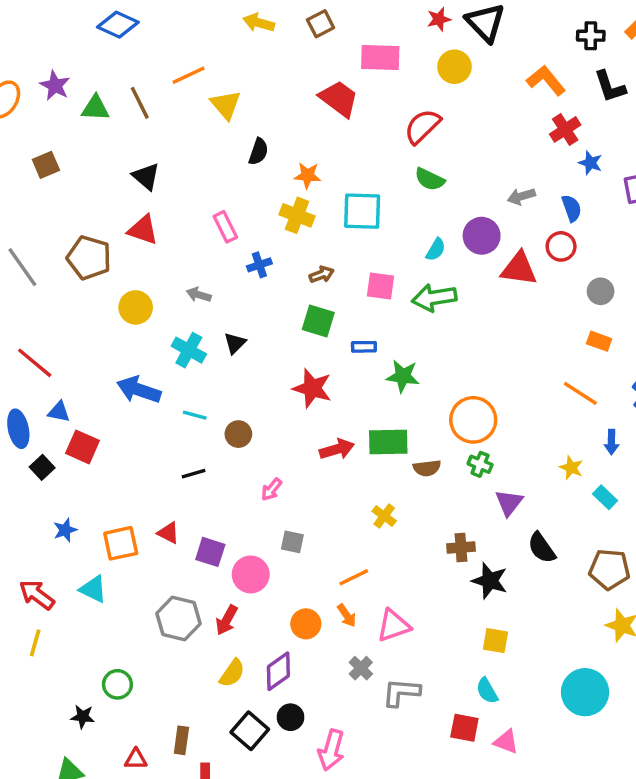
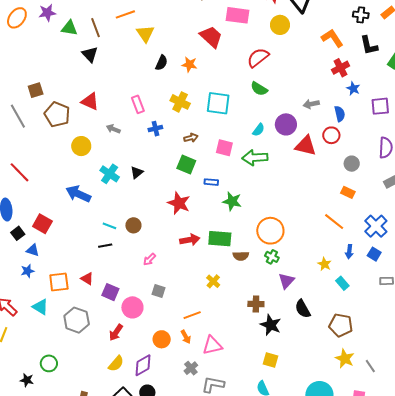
purple star: (55, 85) -> (47, 13), turned 30
brown square: (46, 165) -> (36, 90), moved
orange star: (307, 175) -> (189, 64), moved
black triangle: (146, 176) -> (90, 54), moved
gray arrow: (199, 295) -> (113, 129), moved
blue triangle: (59, 412) -> (33, 250), moved
cyan line: (195, 415) -> (109, 226), moved
gray hexagon: (178, 618) -> (77, 320), moved

